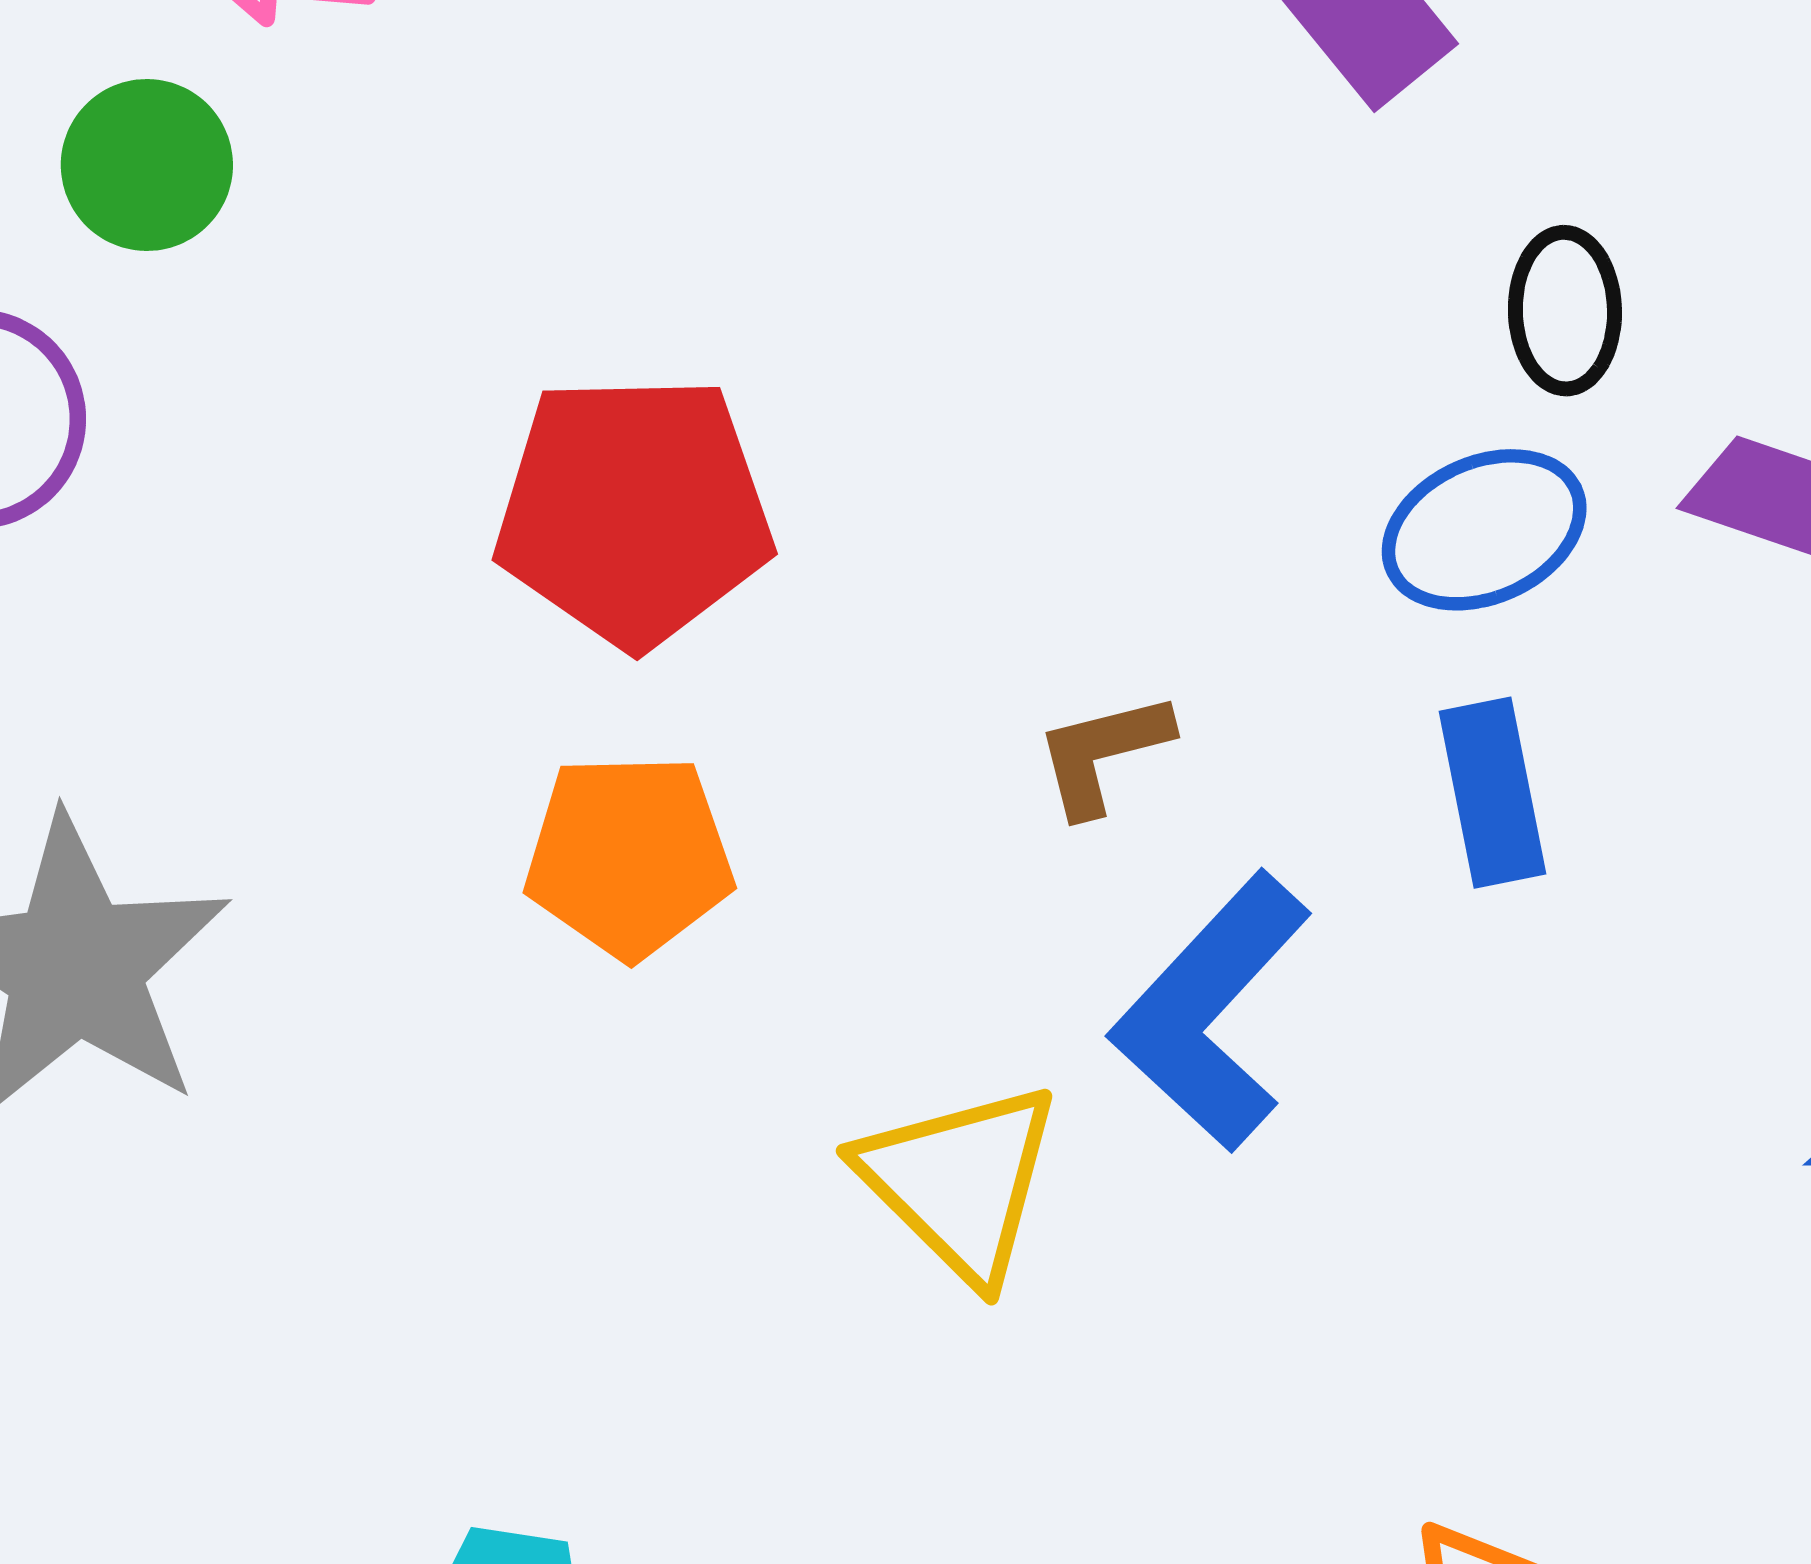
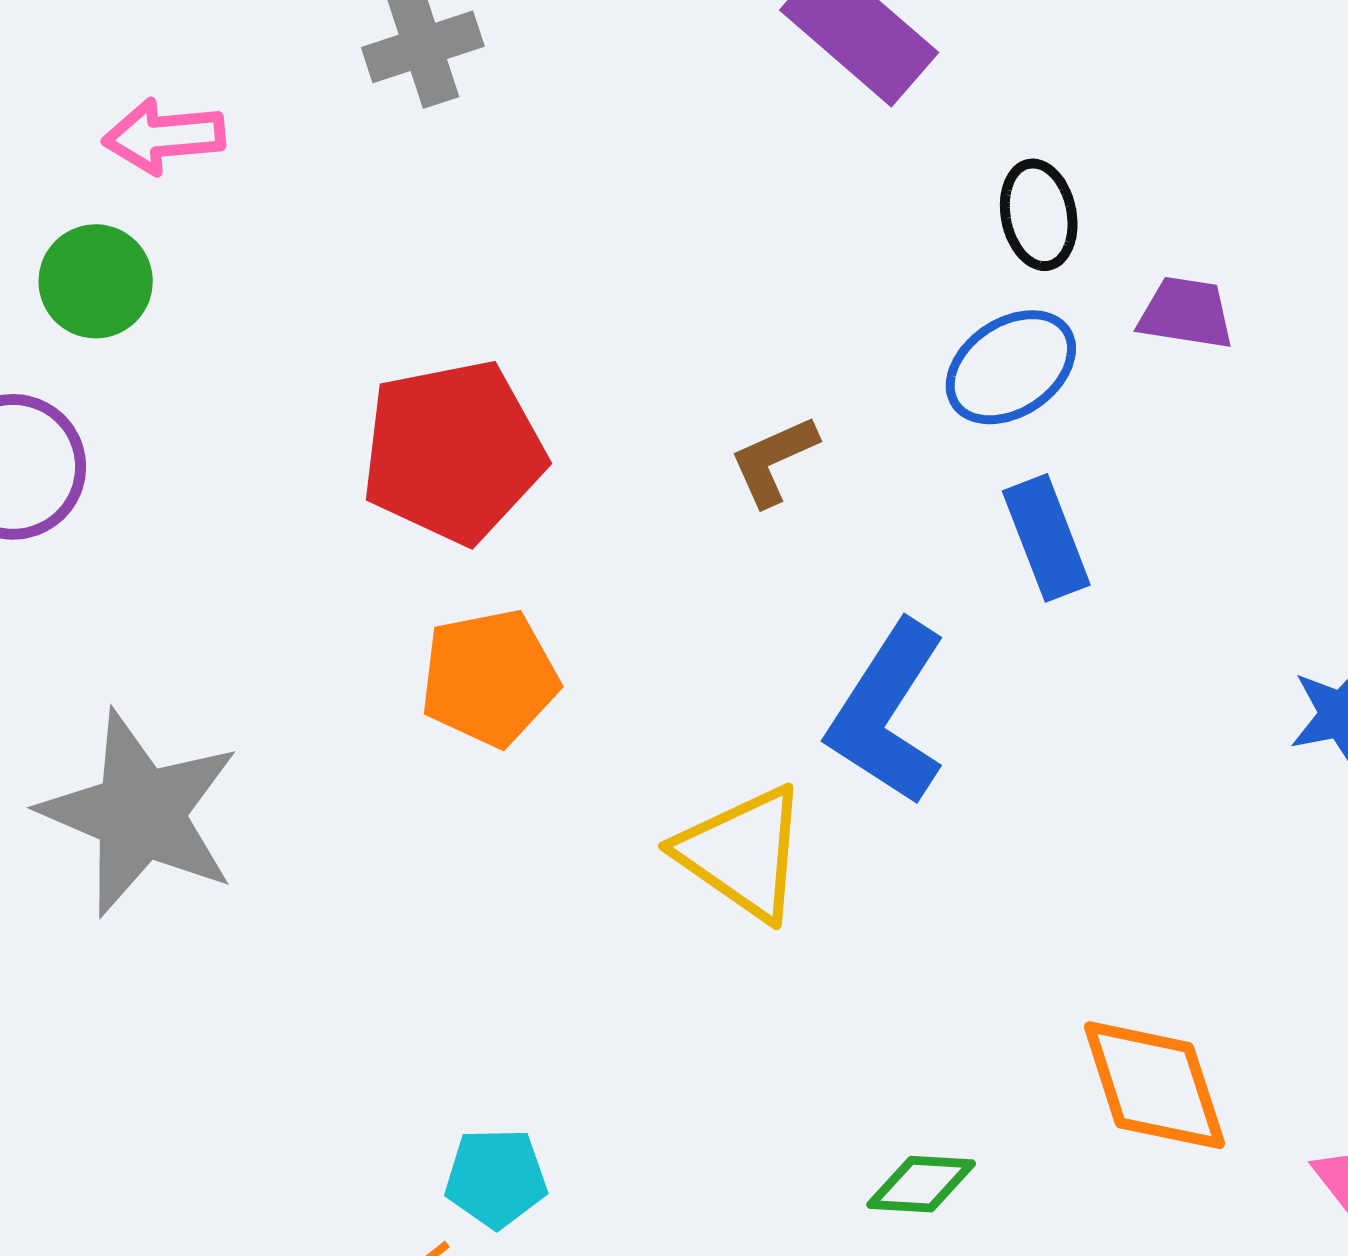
brown L-shape: (1103, 753) -> (774, 461), moved

